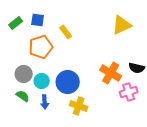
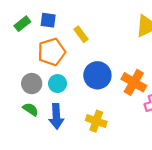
cyan circle: (42, 81) -> (58, 84), moved
blue circle: (68, 82) -> (97, 75), moved
blue arrow: (45, 102) -> (56, 116), size x1.5

